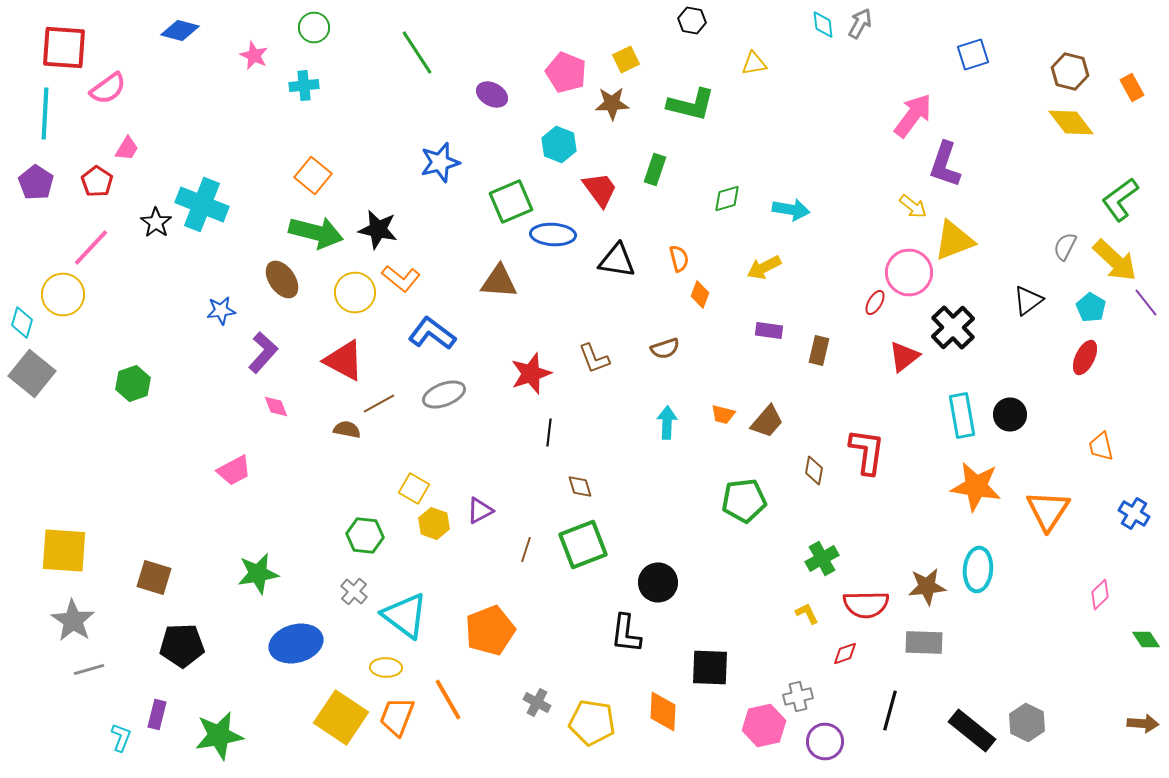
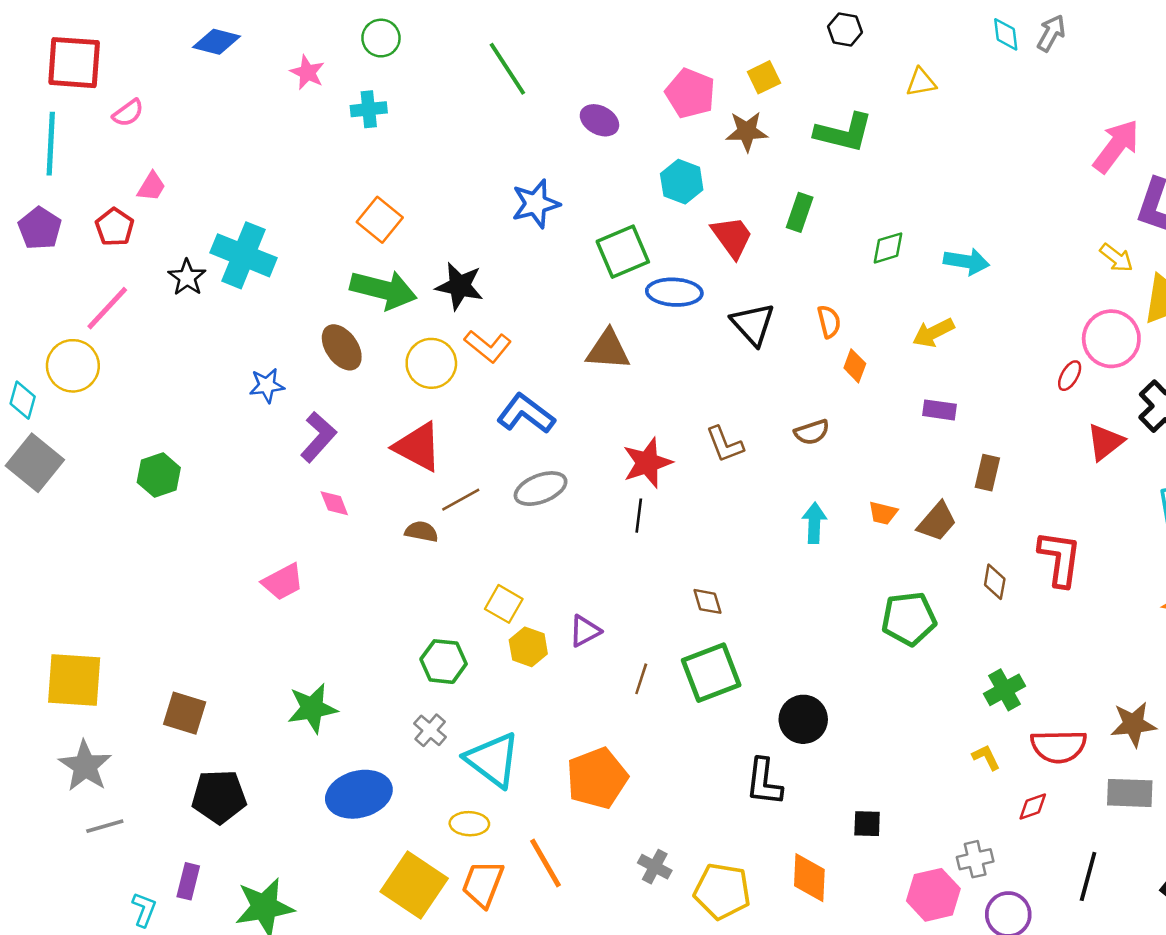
pink semicircle: (108, 88) -> (128, 113), size x0.7
black triangle: (617, 260) -> (753, 324), turned 39
brown rectangle: (819, 350) -> (987, 473), moved
black line: (549, 432) -> (639, 516), moved
black square: (710, 668) -> (867, 824), size x0.6

